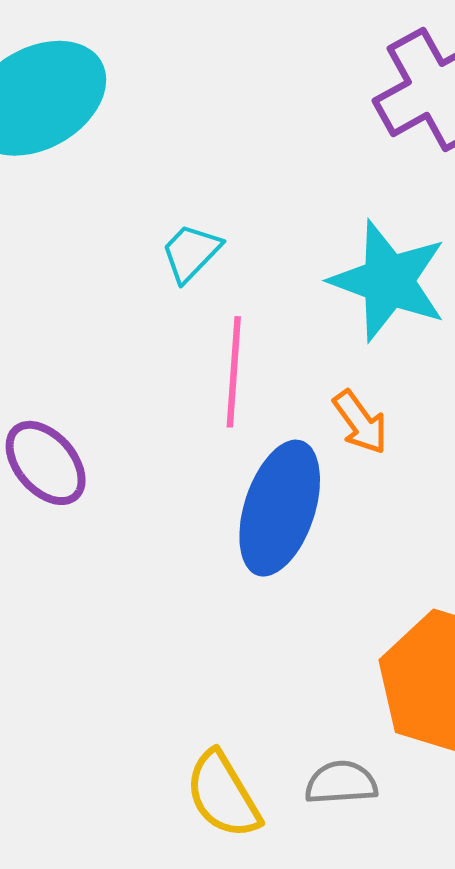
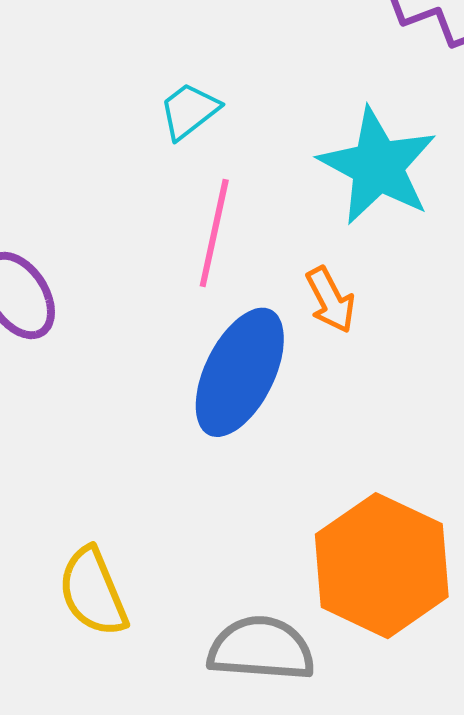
gray semicircle: (341, 783) -> (261, 649), size x1.5
yellow semicircle: (223, 795) -> (93, 592), moved

